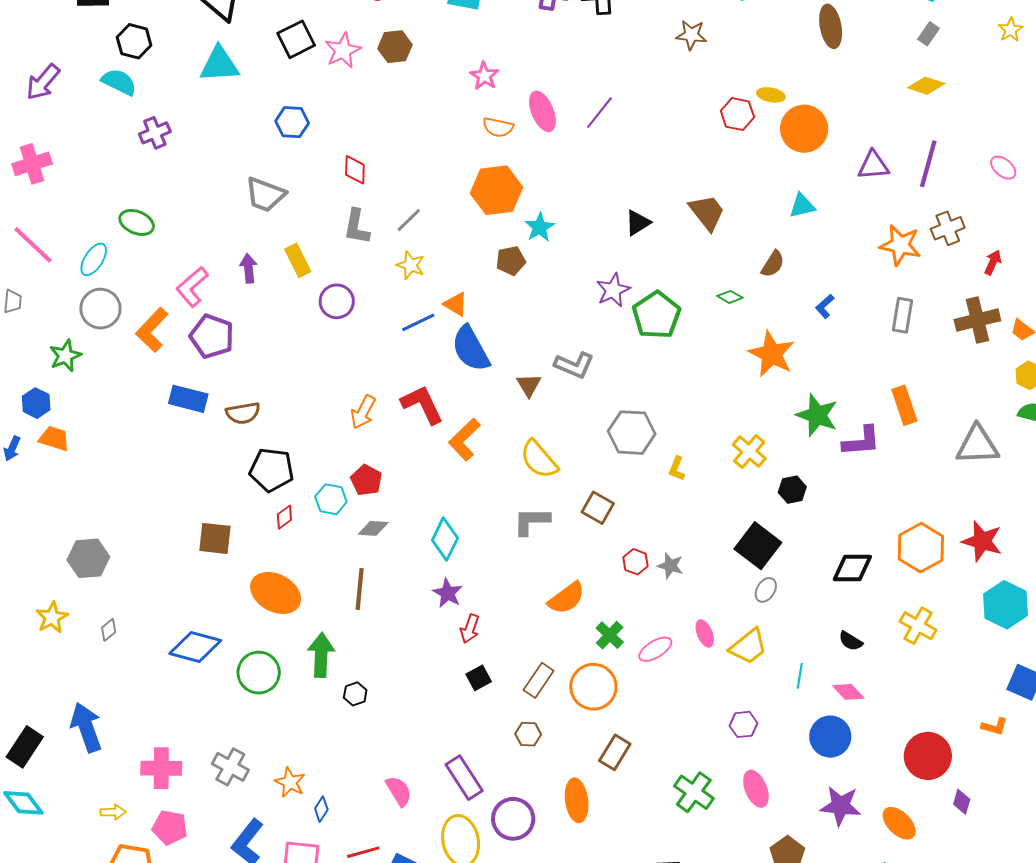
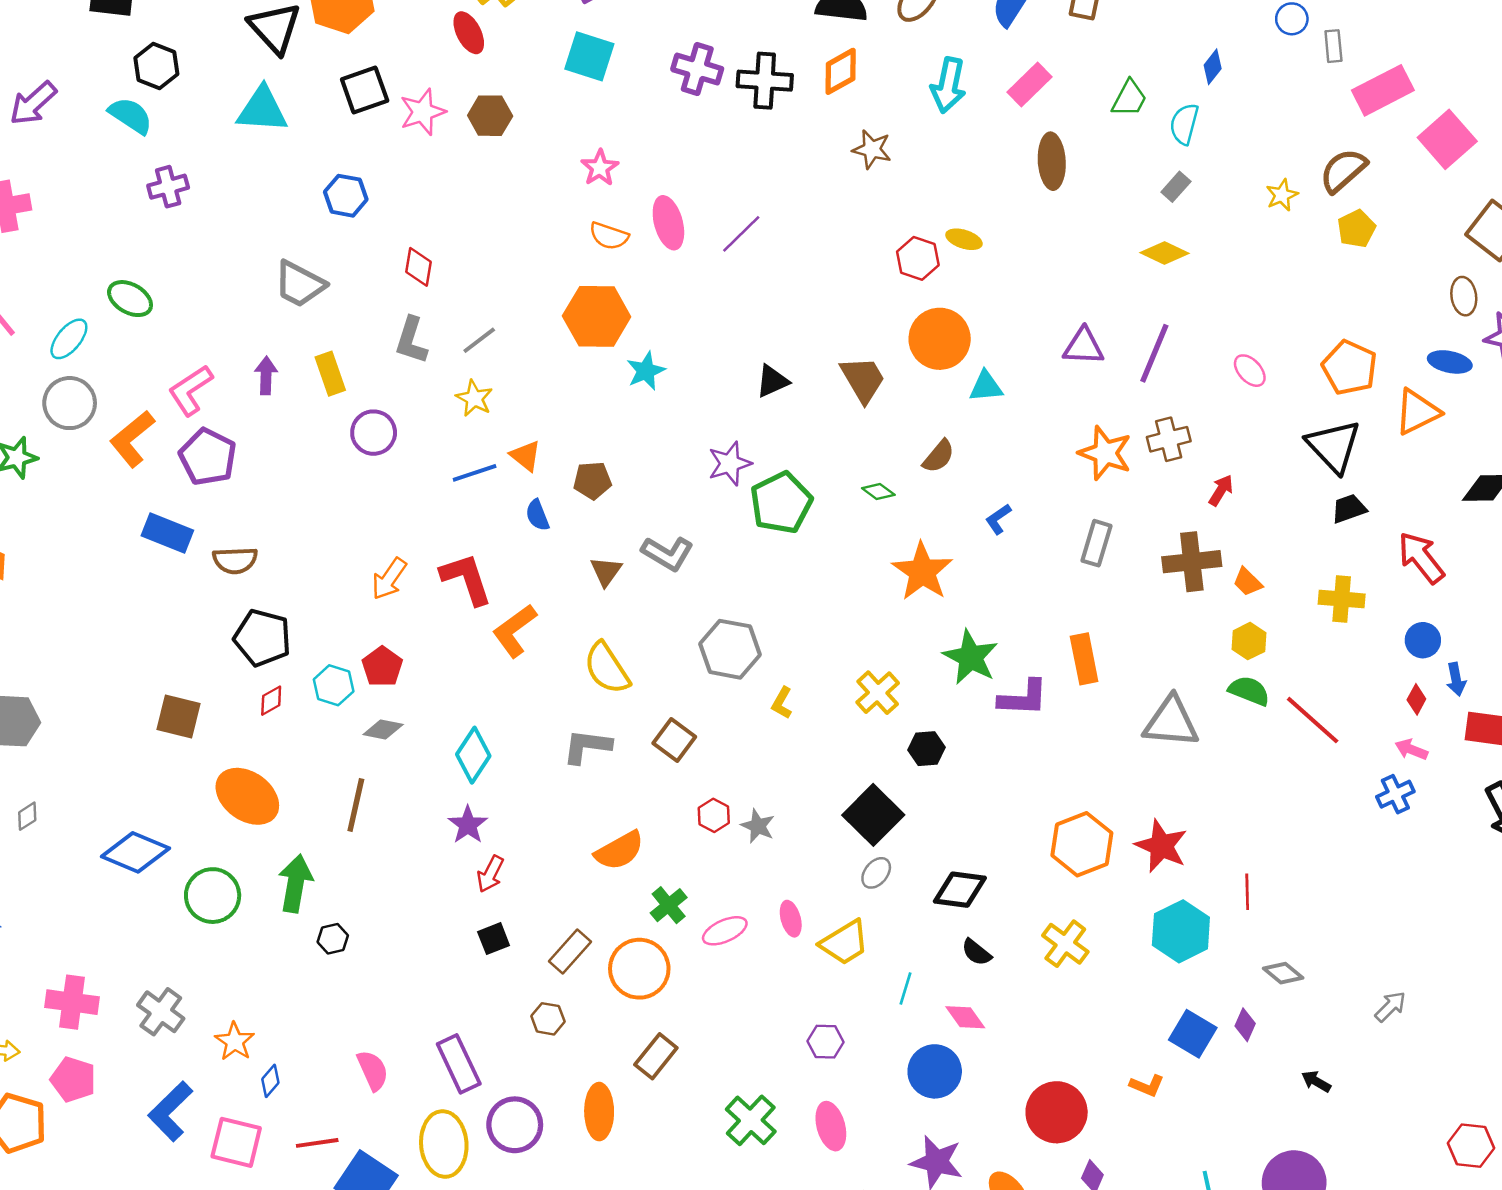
orange circle: (804, 129) -> (940, 339), moved
brown pentagon: (511, 261) -> (592, 480), moved
blue semicircle: (471, 349) -> (537, 515), size x0.5
black diamond: (852, 568) -> (960, 890), moved

